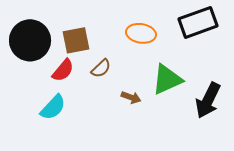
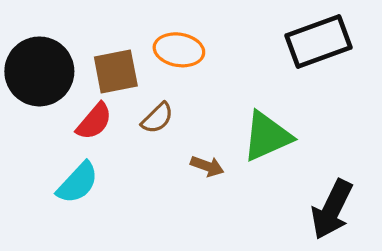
orange ellipse: (141, 33) -> (179, 50), moved
black arrow: (208, 100) -> (332, 209), moved

